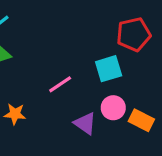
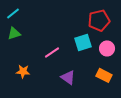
pink circle: (113, 108) -> (107, 48), moved

